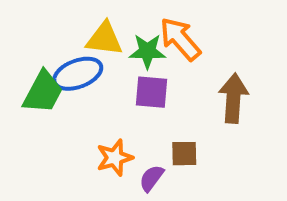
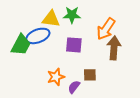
orange arrow: (180, 39) -> (106, 29), moved, turned -105
green star: (147, 51) -> (72, 15), moved

